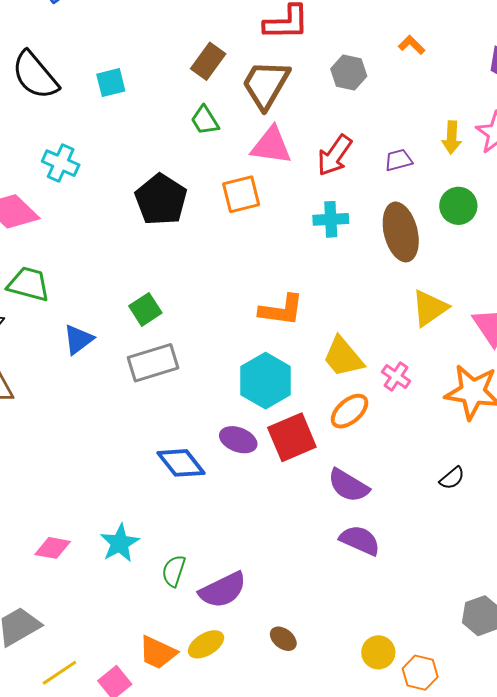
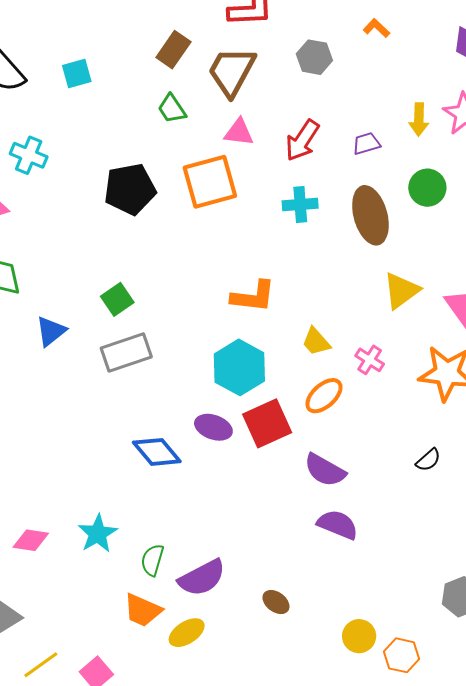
pink triangle: (271, 146) -> (239, 132), size x0.7
orange square: (241, 194) -> (210, 182), size x1.4
black pentagon: (161, 200) -> (130, 189), turned 30
yellow trapezoid: (343, 357) -> (316, 342), size x0.7
brown ellipse: (283, 639) -> (276, 602), moved
orange trapezoid: (158, 653) -> (143, 610), moved

